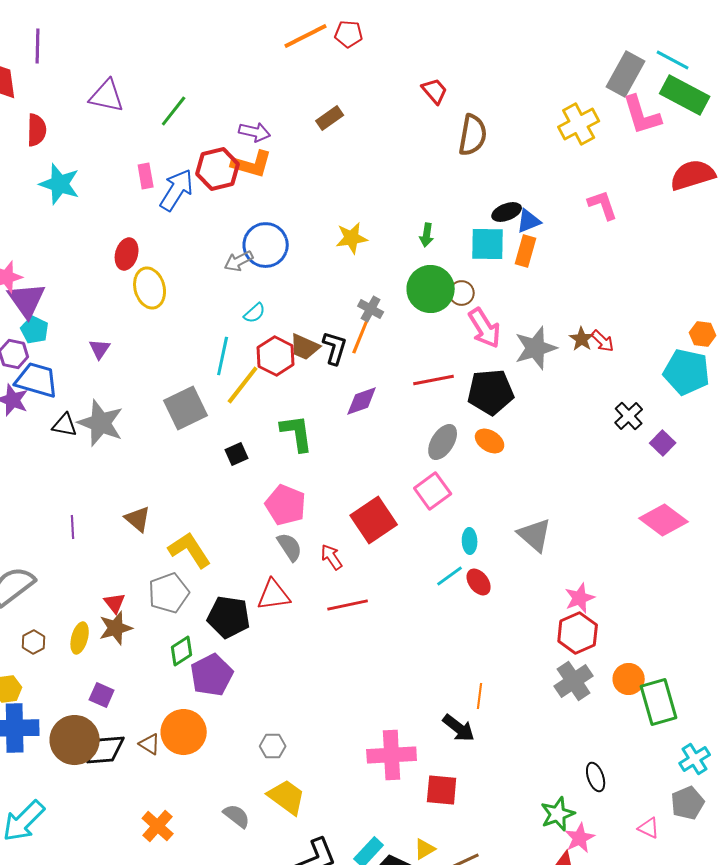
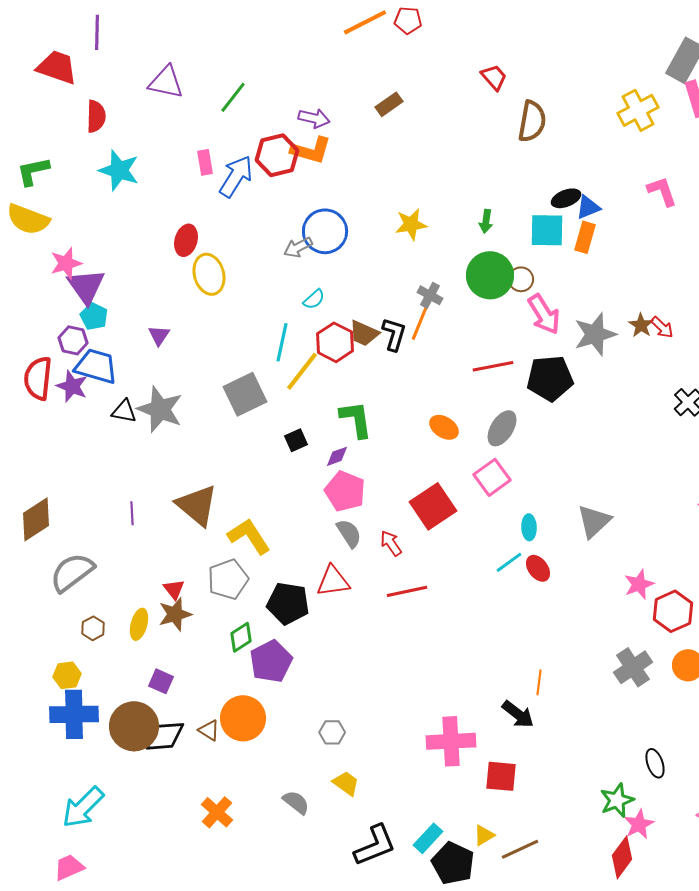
purple diamond: (362, 401) -> (337, 456), moved, size x0.7
orange ellipse: (490, 441) -> (444, 427), moved
brown triangle: (138, 519) -> (197, 505), size x1.6
gray triangle: (535, 535) -> (594, 521), turned 36
red hexagon: (578, 633) -> (673, 611), moved
yellow trapezoid: (287, 797) -> (346, 783), size x0.7

